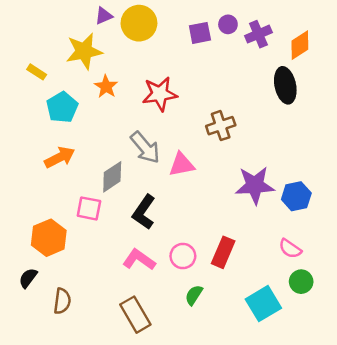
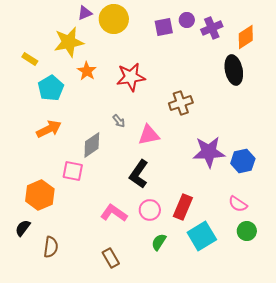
gray arrow: (145, 148) -> (119, 121), size x0.5
black L-shape: (144, 212) -> (139, 174), moved
cyan square: (263, 304) -> (202, 236), moved
brown rectangle: (135, 315) -> (111, 258), size x0.7

